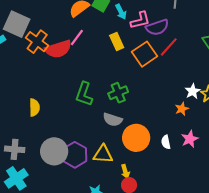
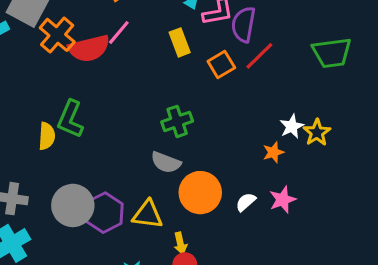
purple semicircle: (157, 27) -> (243, 24), turned 115
orange square: (145, 54) -> (221, 65), size x0.7
green L-shape: (84, 94) -> (70, 119), moved
white semicircle: (166, 142) -> (246, 202), turned 56

